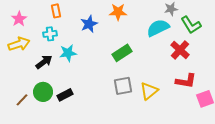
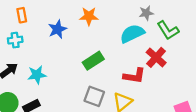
cyan star: (68, 53) -> (37, 75), moved
red L-shape: (186, 81) -> (134, 76), moved
gray square: (123, 86) -> (94, 96), turned 30

